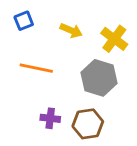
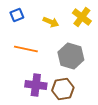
yellow cross: (114, 39) -> (82, 17), moved
purple cross: (50, 118) -> (36, 85), size x1.5

